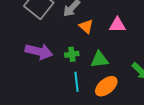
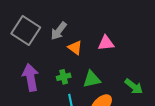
purple arrow: (39, 52) -> (31, 77), turned -108

